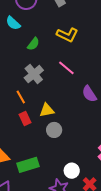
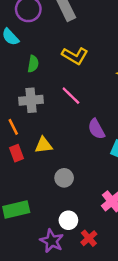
green semicircle: (33, 44) -> (33, 64), turned -32
gray cross: (34, 74) -> (31, 100), turned 30
gray circle: (54, 130) -> (64, 178), moved

